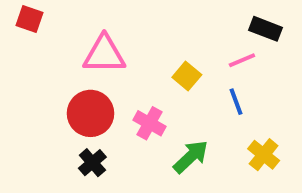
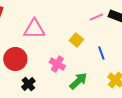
pink line: (242, 60) -> (96, 17), moved
red circle: (90, 113) -> (15, 59), moved

